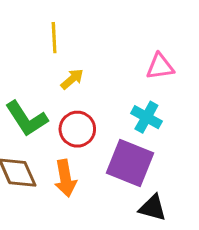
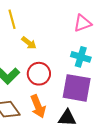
yellow arrow: (72, 79) -> (29, 43), turned 91
black triangle: (153, 208) -> (67, 118), moved

